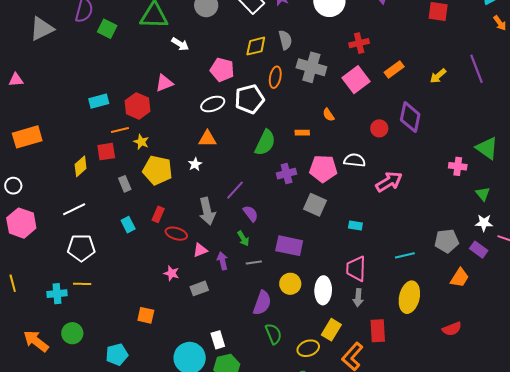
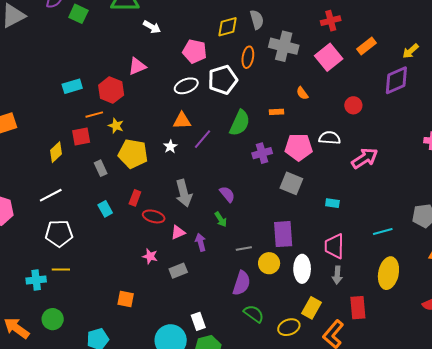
purple diamond: (410, 117) -> (396, 80), moved, turned 56
purple line: (235, 190) -> (203, 139), moved
purple rectangle: (289, 246) -> (283, 234), moved, turned 76
gray line: (254, 263) -> (244, 249), moved
green semicircle: (273, 334) -> (254, 314), turned -30

